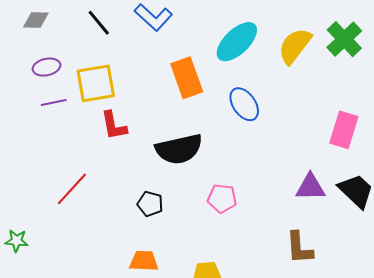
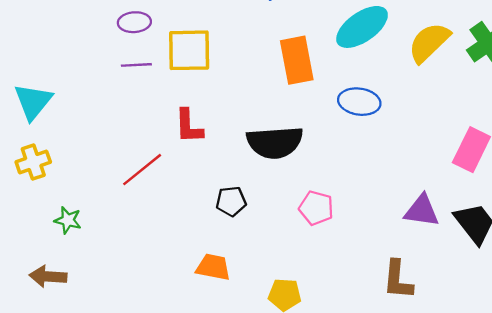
blue ellipse: (244, 104) -> (359, 102), turned -56
red L-shape: (114, 126) -> (189, 126), moved
black pentagon: (150, 204) -> (231, 201), turned -30

